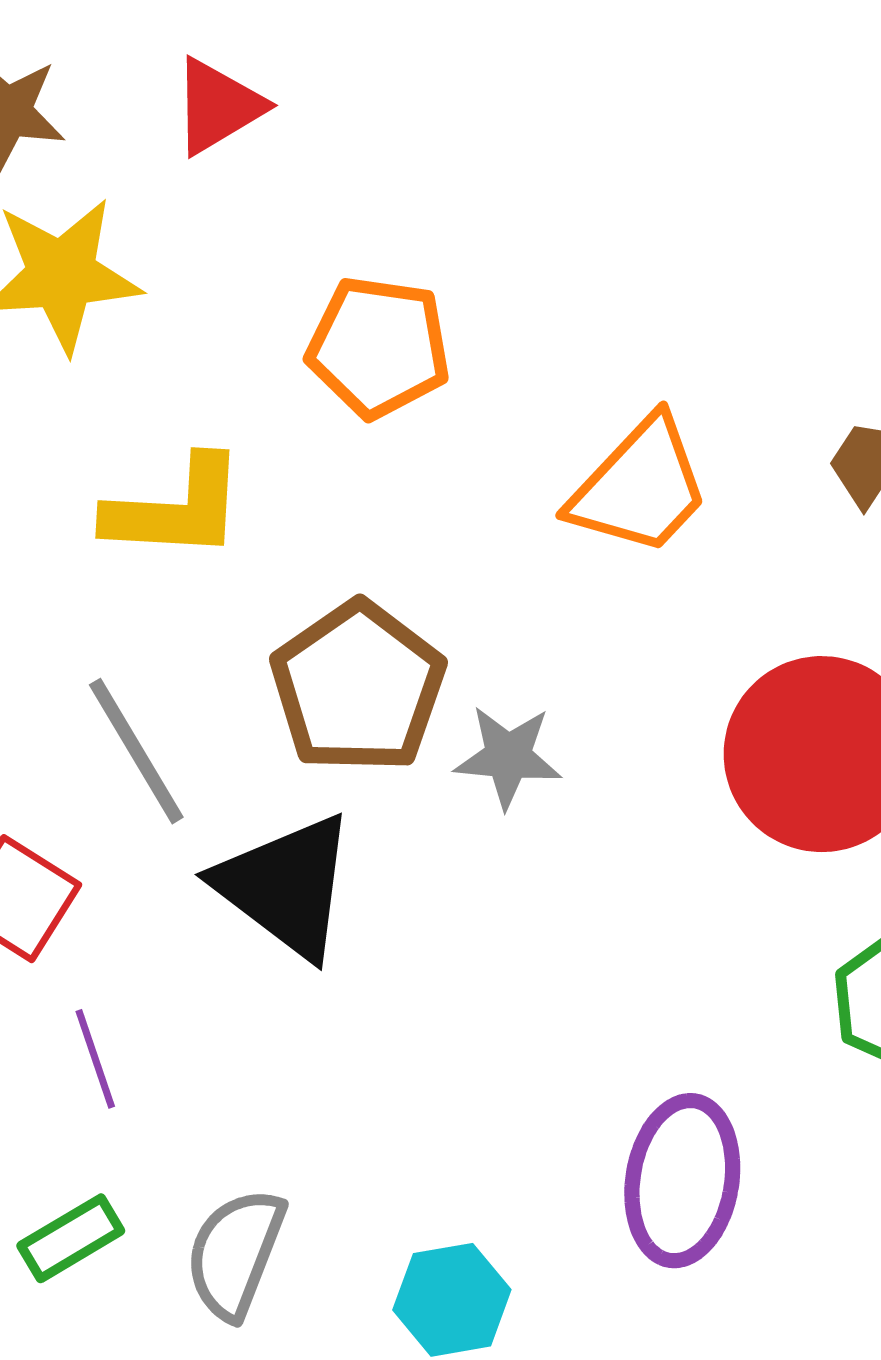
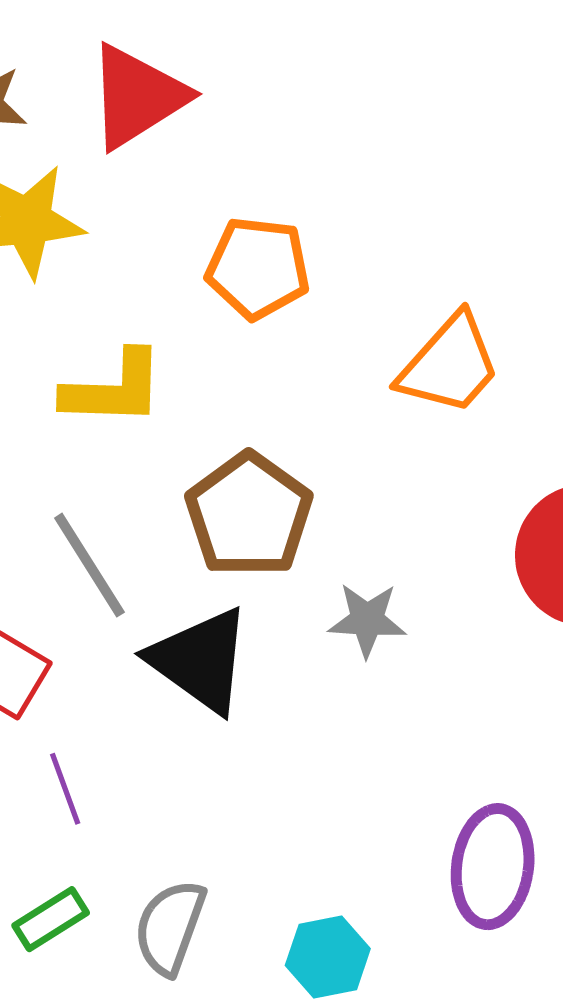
red triangle: (218, 106) -> (137, 96), size x1.5
gray star: (508, 757) -> (367, 620), moved

